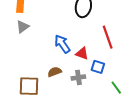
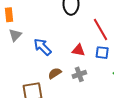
blue arrow: (62, 44) -> (42, 47), moved
blue square: (98, 67) -> (102, 53), moved

